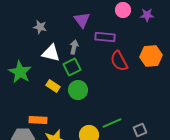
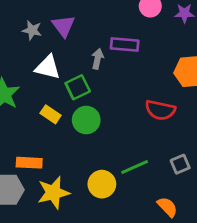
purple triangle: (82, 20) -> (63, 26), moved
gray arrow: (74, 47) -> (98, 59), moved
red semicircle: (119, 61) -> (160, 110), moved, turned -50
gray square: (140, 130) -> (180, 164), moved

